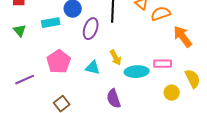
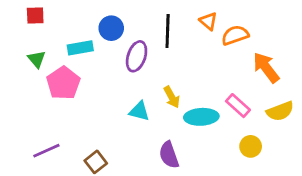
pink pentagon: (59, 62) -> (63, 83), moved
pink rectangle: (163, 64) -> (238, 106), turned 42
yellow semicircle: (193, 79) -> (280, 111), moved, turned 96
purple line: (25, 80) -> (46, 151), moved

